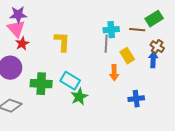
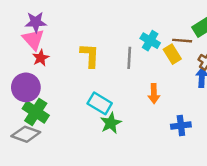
cyan cross: (111, 30) -> (150, 41), turned 35
gray line: (106, 44) -> (129, 58), moved
yellow rectangle: (127, 56) -> (172, 54), moved
green cross: (41, 84) -> (36, 112), moved, turned 30

